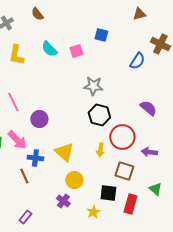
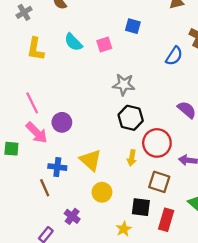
pink arrow: (17, 140) -> (37, 133), moved
purple cross: (63, 201) -> (72, 216), moved

